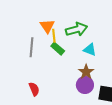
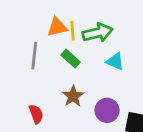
orange triangle: (47, 26) -> (57, 27), turned 49
yellow line: (54, 36) -> (72, 31), moved
brown star: (86, 72) -> (73, 96), moved

